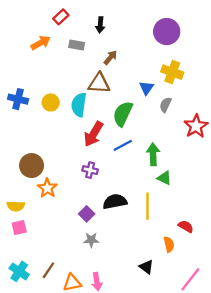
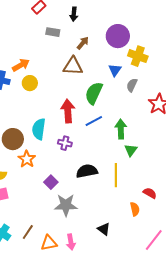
purple circle: (167, 32) -> (118, 36), moved
orange arrow: (41, 43) -> (21, 65), moved
cyan semicircle: (79, 105) -> (39, 129), moved
red arrow: (93, 134) -> (68, 111), turned 145
green triangle: (164, 178) -> (131, 150), turned 40
purple square: (87, 214) -> (51, 182), moved
gray star: (91, 240) -> (66, 205), size x1.6
black triangle: (146, 267) -> (104, 229), moved

